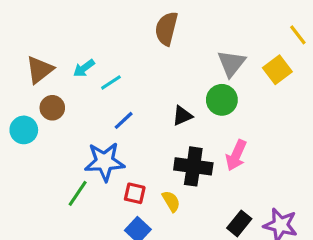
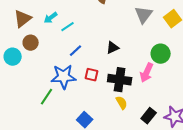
green circle: (222, 100) -> (161, 54), moved
red square: (135, 193) -> (92, 75), moved
yellow semicircle: (171, 201) -> (122, 103), moved

